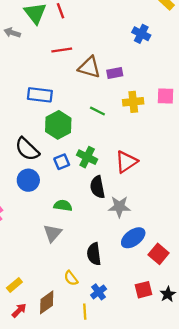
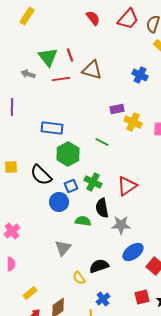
red line: (62, 50) -> (61, 79), moved
brown triangle: (89, 67) -> (92, 70), moved
yellow cross: (133, 102) -> (133, 122), moved, turned 30
blue circle: (28, 180) -> (59, 202), moved
green semicircle: (63, 206) -> (83, 221), moved
black semicircle: (94, 254) -> (99, 266), turned 78
yellow semicircle: (71, 278) -> (79, 278), moved

